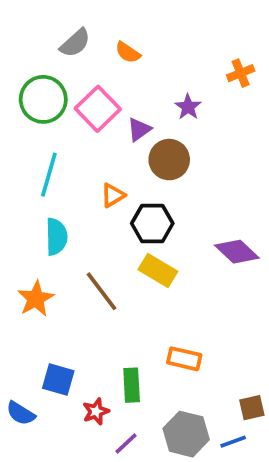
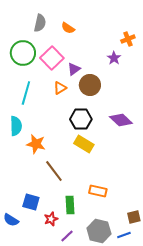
gray semicircle: (75, 43) -> (40, 23), turned -36
purple star: (188, 107) -> (114, 58), moved
orange triangle: (113, 195) -> (60, 88), moved
cyan semicircle: (56, 237) -> (16, 126), moved
purple diamond: (237, 252) -> (121, 120), moved
brown line: (102, 291) -> (54, 171), moved
orange star: (36, 299) -> (36, 144), moved, turned -30

